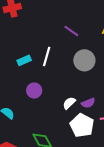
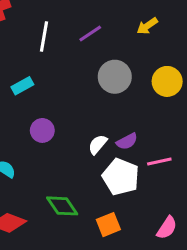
purple line: (71, 31) -> (90, 34), turned -63
white line: (47, 57) -> (44, 37), moved

